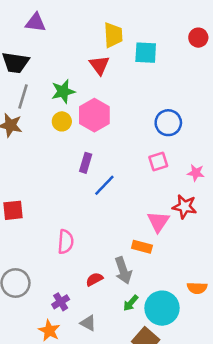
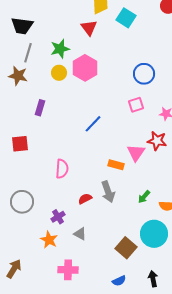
cyan square: (146, 53) -> (126, 18), turned 30
purple rectangle: (86, 163) -> (40, 108), moved
orange rectangle: (142, 247) -> (116, 165), moved
green arrow: (131, 303) -> (144, 197), moved
cyan circle: (162, 308) -> (154, 234), moved

